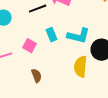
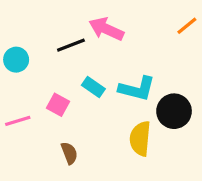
cyan rectangle: (52, 35) -> (93, 87), turned -32

